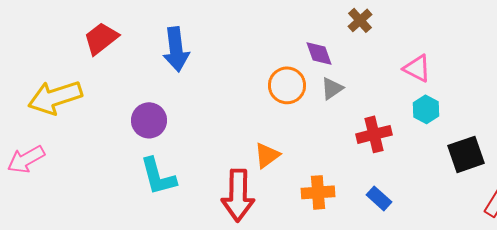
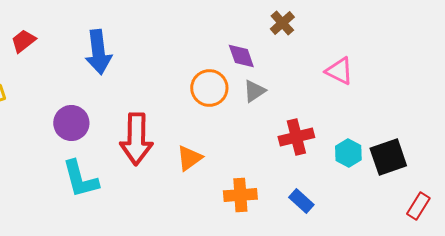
red trapezoid: (101, 38) -> (23, 41), size x0.7
cyan hexagon: (426, 109) -> (348, 153), moved
red arrow: (238, 195) -> (136, 139), moved

